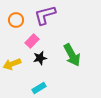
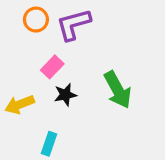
orange circle: (16, 20) -> (36, 20), moved
cyan rectangle: (39, 88) -> (49, 144), moved, turned -40

